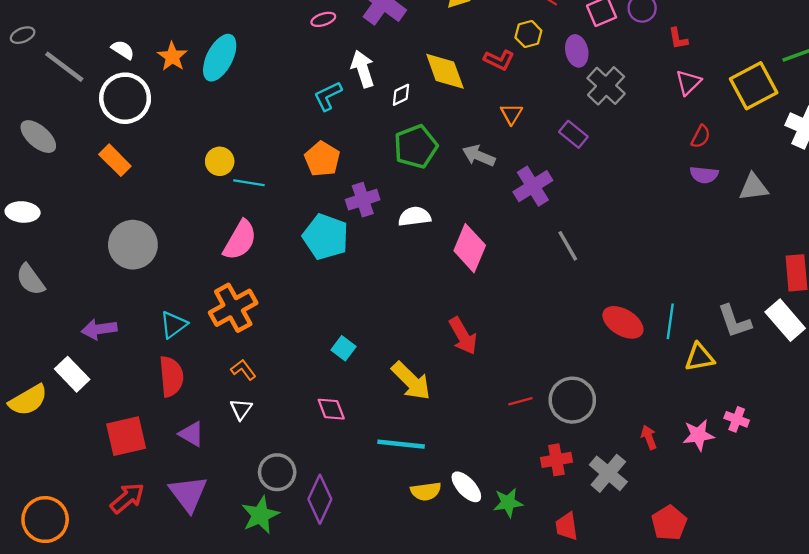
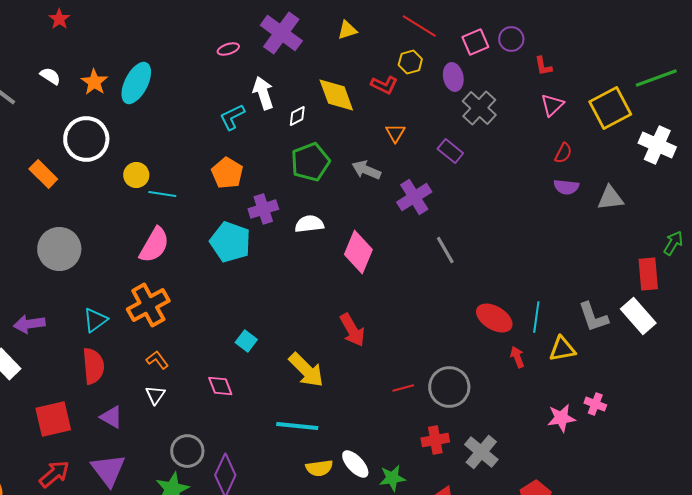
white circle: (125, 98) -> (86, 139), moved
pink diamond: (331, 409) -> (220, 386), moved
red arrow: (649, 437) -> (517, 357), moved

